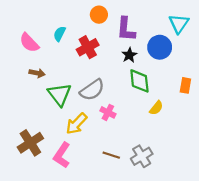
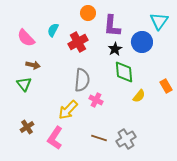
orange rectangle: (185, 85) -> (166, 86), moved, turned -40
gray semicircle: (92, 90) -> (82, 80), turned -50
green triangle: (60, 94) -> (24, 84), moved, size x0.7
brown cross: (30, 143) -> (27, 127), size x0.6

